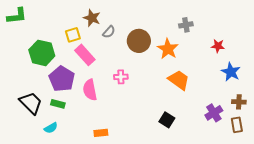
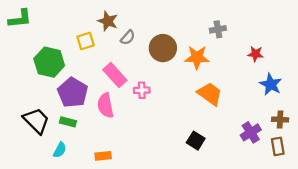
orange star: (168, 49) -> (197, 57), turned -30
pink rectangle: (85, 55) -> (115, 75), moved
cyan semicircle: (51, 128) -> (60, 150), turned -32
orange rectangle: (101, 133) -> (103, 156), moved

